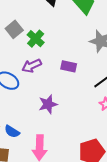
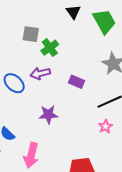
gray square: (14, 29) -> (31, 34), turned 36

